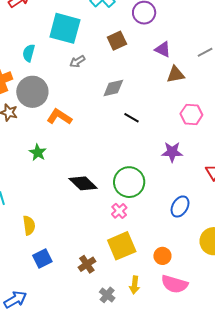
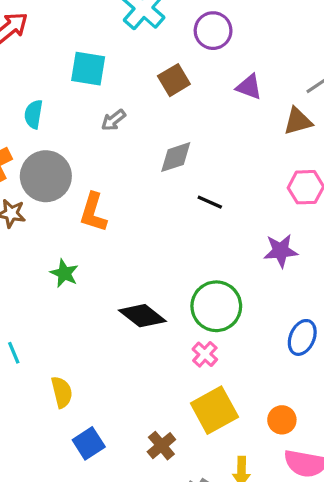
cyan square: (65, 28) -> (88, 69), size x0.7
brown triangle: (176, 74) -> (298, 121), moved
orange L-shape: (59, 117) -> (93, 212), turned -100

